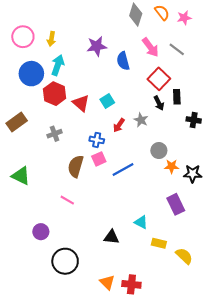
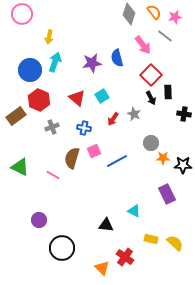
pink circle: (23, 37) -> (22, 14), moved
purple star: (97, 46) -> (92, 63), moved
gray line: (177, 49) -> (165, 36), moved
red hexagon: (55, 94) -> (39, 100), moved
blue cross: (97, 140) -> (84, 128), moved
pink line: (67, 200) -> (53, 175), moved
yellow rectangle: (159, 243) -> (151, 239), moved
red cross: (131, 284) -> (125, 257), moved, turned 30

